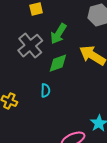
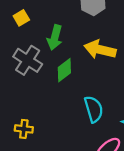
cyan semicircle: (45, 90) -> (94, 109), moved, size x1.6

